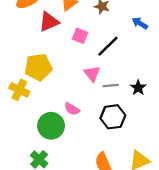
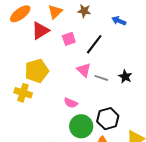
pink square: (80, 36) -> (69, 39), turned -32
gray line: (111, 85) -> (101, 78), turned 32
black hexagon: (113, 117) -> (108, 119), moved
green circle: (51, 126) -> (81, 126), moved

